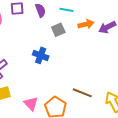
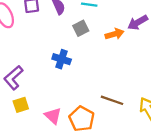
orange arrow: (86, 24) -> (115, 34), moved

